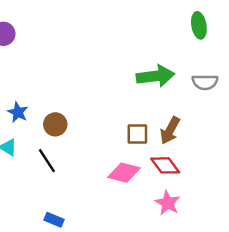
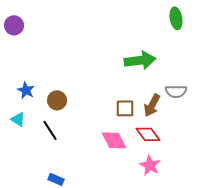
gray semicircle: (205, 82) -> (176, 91), moved
pink diamond: (124, 173) -> (114, 140), turned 48

